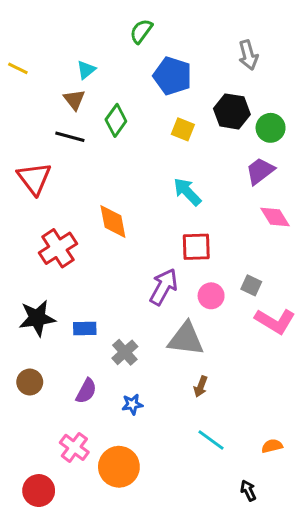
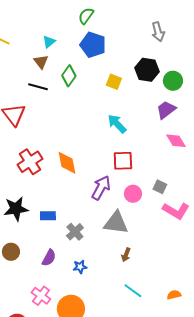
blue pentagon: (172, 76) -> (93, 45), moved
orange diamond: (113, 221) -> (67, 163), moved

